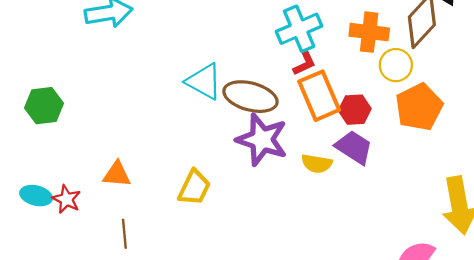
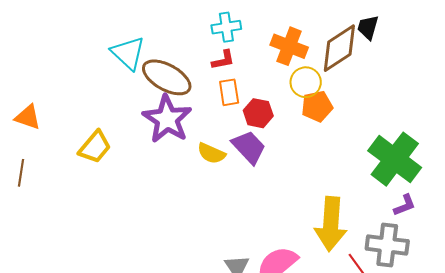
cyan cross: (299, 29) -> (226, 27), size x0.7
orange rectangle: (319, 96) -> (229, 92), size x0.6
orange pentagon: (419, 107) -> (317, 106), moved, size x0.7

